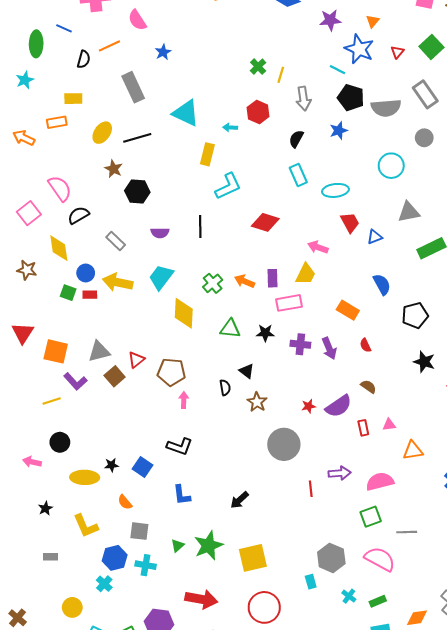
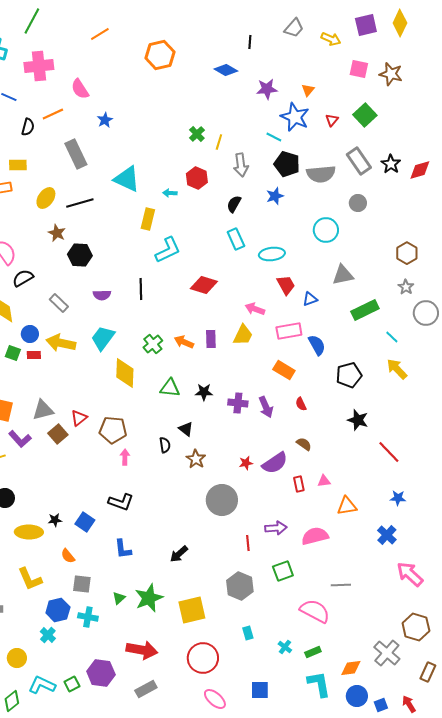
pink rectangle: (289, 303) -> (289, 331), moved
green square: (371, 517) -> (283, 571), moved
gray hexagon: (331, 558) -> (240, 586), moved

